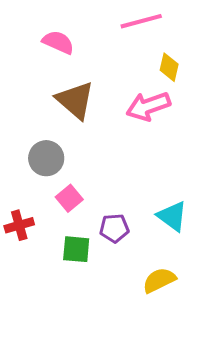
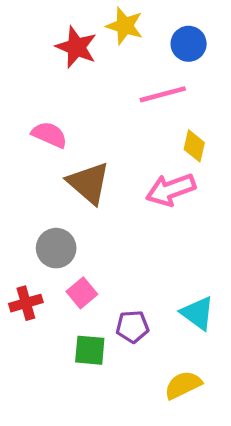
pink semicircle: (58, 42) -> (49, 135), moved
red cross: (19, 225) -> (26, 303), moved

